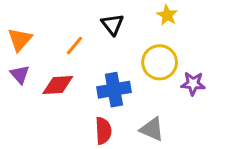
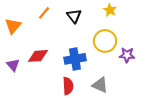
orange line: (74, 46) -> (44, 13), moved
purple triangle: (20, 74) -> (13, 65), moved

